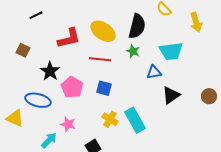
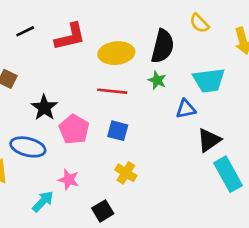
yellow ellipse: (103, 31) -> (116, 53), turned -40
red L-shape: (69, 38) -> (70, 37), moved
cyan rectangle: (135, 120) -> (228, 174), moved

